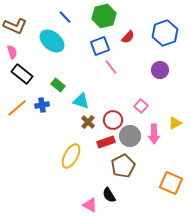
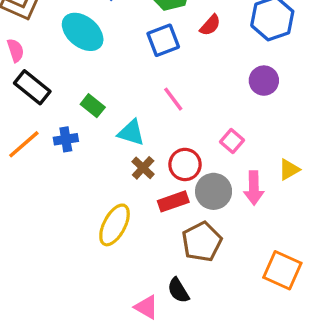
pink line: (111, 67) -> (173, 99), moved

